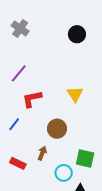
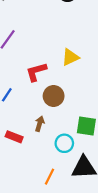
yellow triangle: (75, 94) -> (70, 57), turned 42
red L-shape: (32, 99) -> (36, 72), moved

